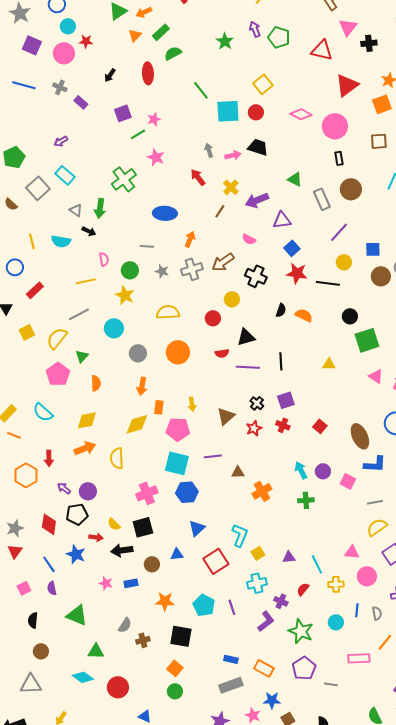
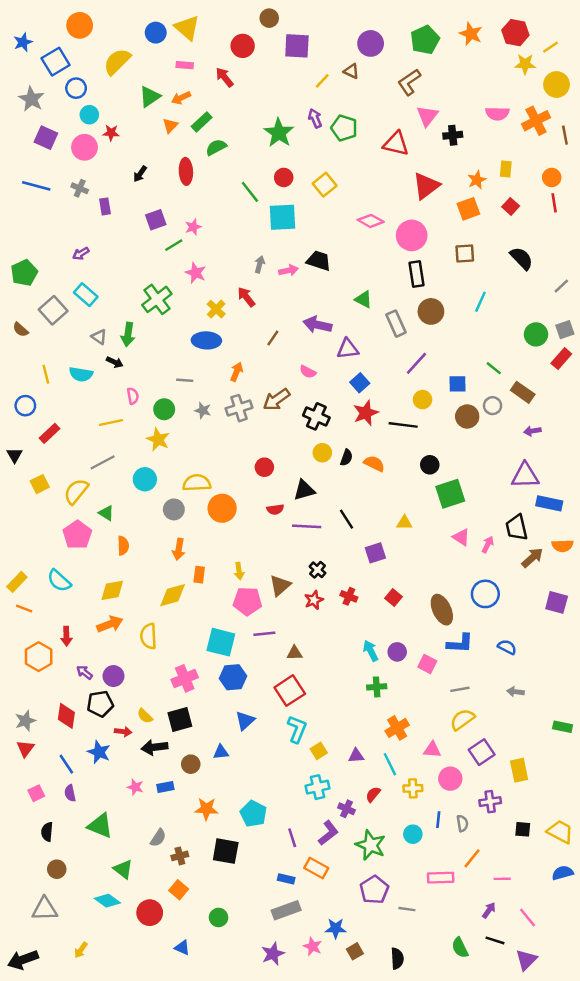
green star: (225, 41) -> (279, 133), size x1.4
purple rectangle: (81, 102) -> (105, 206), turned 40
red circle: (256, 112) -> (284, 177), moved
gray arrow: (209, 150) -> (260, 264), turned 32
black rectangle: (339, 158) -> (416, 274), size x1.5
yellow cross: (231, 187) -> (216, 309), moved
purple arrow: (257, 200) -> (317, 325), turned 35
red star: (297, 273) -> (366, 413), turned -30
yellow circle: (232, 299) -> (322, 453), moved
yellow semicircle: (168, 312) -> (197, 483), moved
green triangle: (82, 356) -> (106, 513), turned -40
black line: (281, 361) -> (346, 519), turned -30
purple square: (286, 400) -> (375, 553), moved
pink pentagon: (178, 429) -> (247, 601), moved
orange cross: (262, 491) -> (397, 728), moved
red square: (216, 561) -> (290, 691), moved
purple line: (232, 607) -> (292, 838), moved
green triangle: (96, 651) -> (123, 869), turned 36
orange square: (175, 668) -> (179, 890), moved
orange rectangle: (264, 668) -> (316, 868), moved

